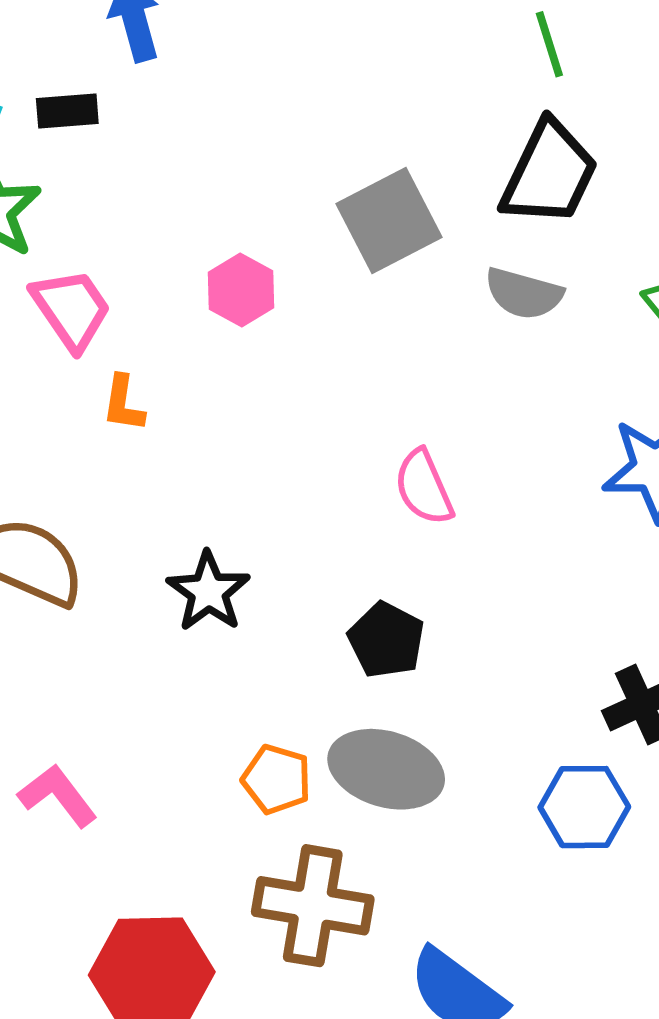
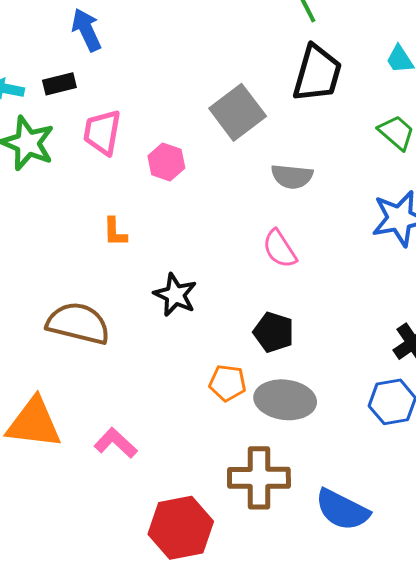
gray semicircle: (524, 294) -> (292, 176), moved
pink trapezoid: (71, 309) -> (102, 132), moved, turned -126
black star: (208, 592) -> (175, 295), moved
orange pentagon: (276, 779) -> (227, 383), moved

